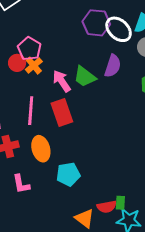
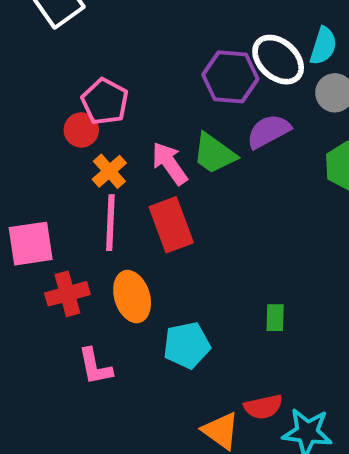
purple hexagon: (96, 23) -> (230, 77), moved
orange cross: (34, 66) -> (109, 171), moved
purple semicircle: (113, 66) -> (269, 131), turned -135
green rectangle: (120, 203) -> (275, 318), moved

